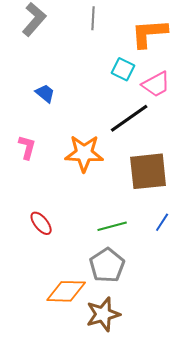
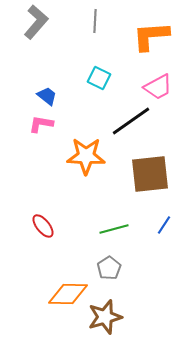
cyan square: (123, 69) -> (99, 78), moved
pink L-shape: (27, 147) -> (41, 124), moved, turned -95
gray pentagon: (107, 265) -> (109, 268), size x0.7

